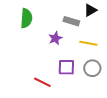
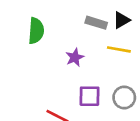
gray rectangle: (71, 21) -> (96, 23), moved
yellow line: (88, 43) -> (119, 49), moved

